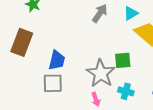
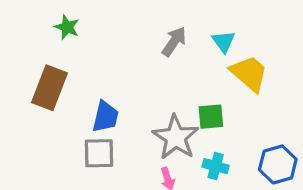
cyan triangle: (131, 13) -> (224, 42), turned -35

